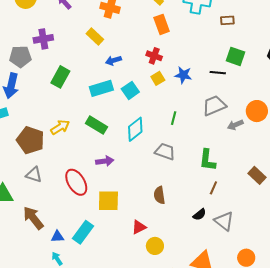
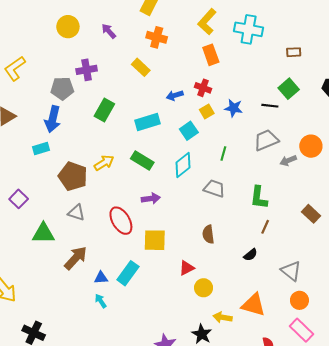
brown rectangle: (227, 20) -> (294, 52), moved
green square: (236, 56) -> (289, 89), turned 30
blue arrow: (113, 60) -> (175, 95), moved
cyan square: (130, 90) -> (189, 131), moved
brown arrow: (33, 218) -> (76, 258), turned 80
gray triangle: (224, 221) -> (291, 271), moved

